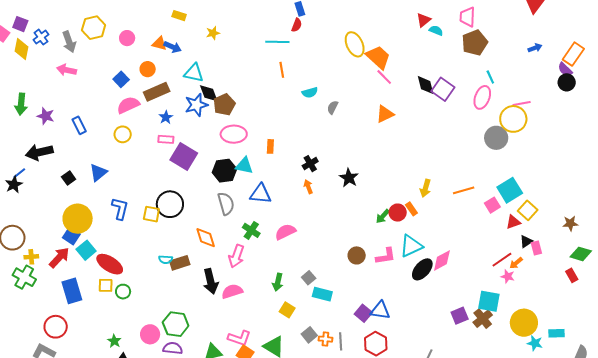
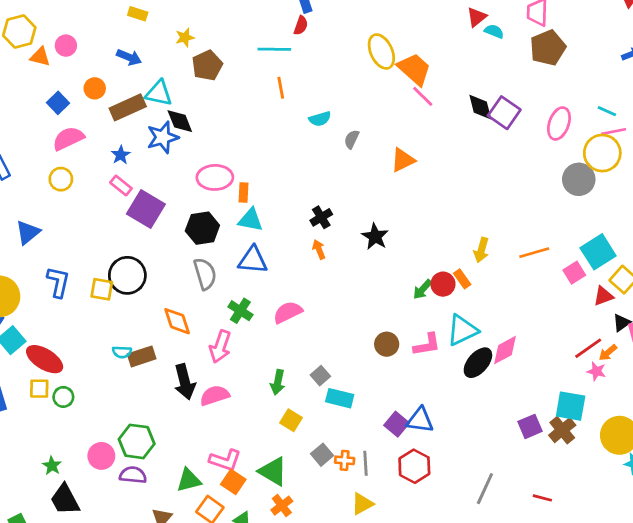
orange triangle: (159, 44) -> (40, 57), moved
cyan line: (490, 77) -> (607, 111), moved, turned -40
brown rectangle: (157, 92) -> (128, 107), moved
brown pentagon: (224, 105) -> (207, 65), moved
orange triangle: (385, 114) -> (403, 160), moved
pink rectangle: (166, 139) -> (121, 185), turned 35
orange rectangle: (270, 146) -> (244, 193), moved
cyan triangle: (244, 166) -> (251, 220), moved

